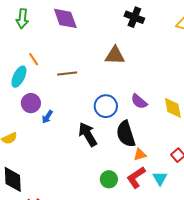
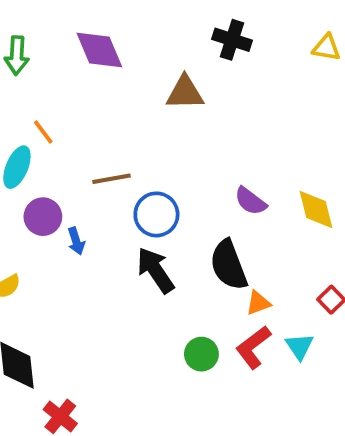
brown triangle: (115, 55) -> (185, 93), moved
brown line: (67, 74) -> (111, 179), moved
blue circle: (106, 106) -> (156, 214), moved
blue arrow: (47, 117) -> (76, 241), turned -48

